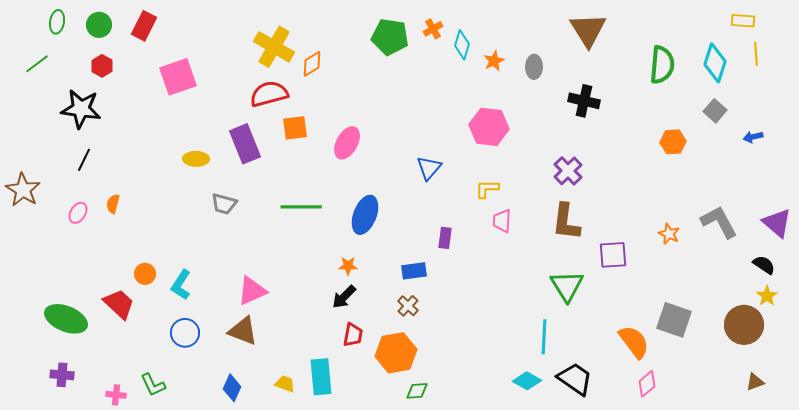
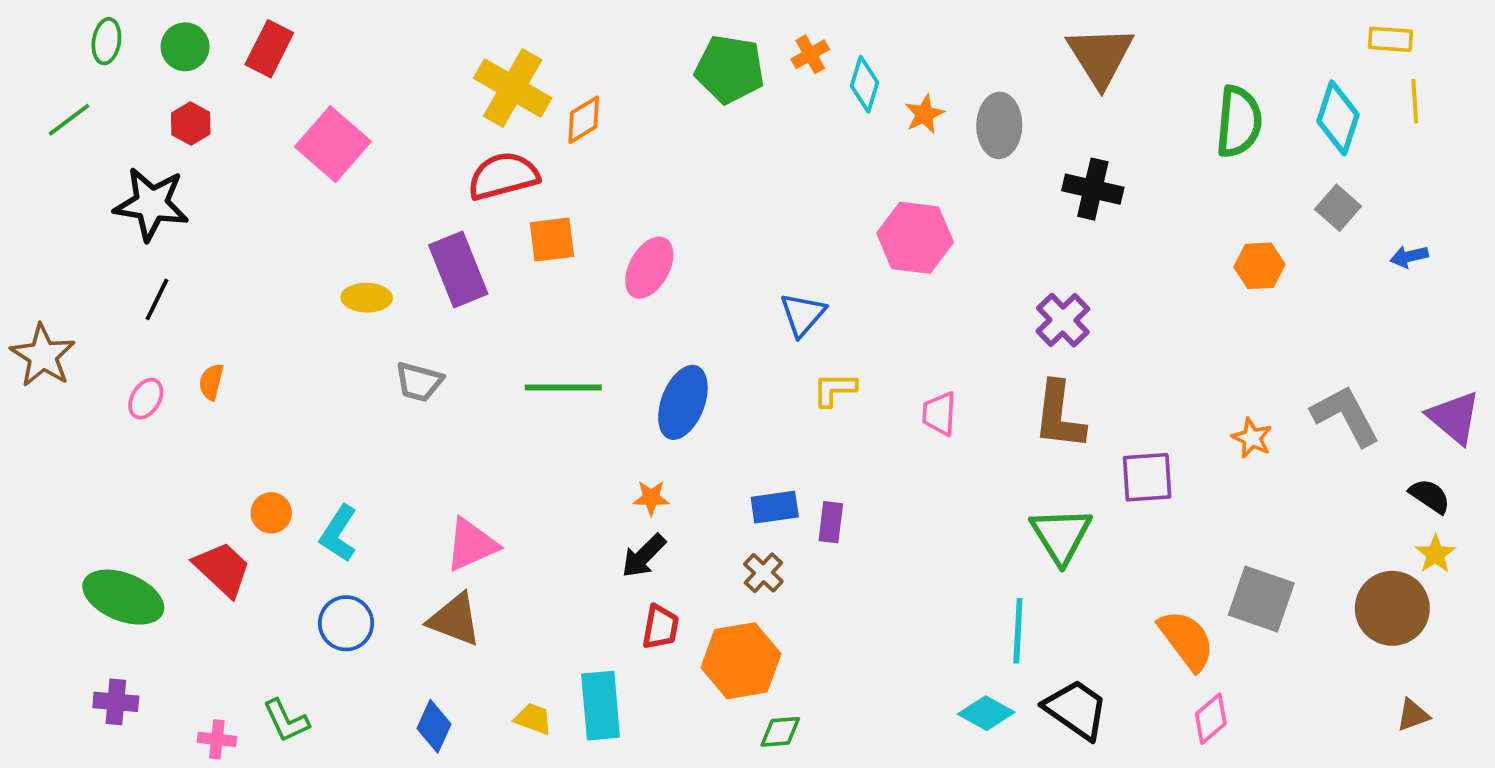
gray ellipse: (534, 67) -> (999, 125), size x1.4
pink square: (178, 77) -> (333, 144), turned -30
yellow L-shape: (487, 189) -> (835, 389), moved
purple rectangle: (445, 238) -> (831, 522), moved

